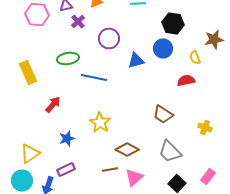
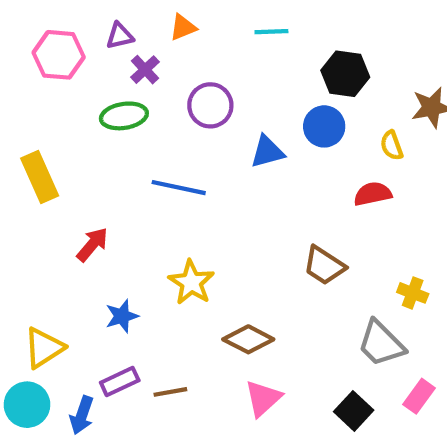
green ellipse: (68, 58) -> (124, 116), moved
gray trapezoid: (170, 152) -> (381, 344), moved
brown line: (110, 170) -> (170, 392), moved

